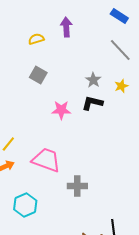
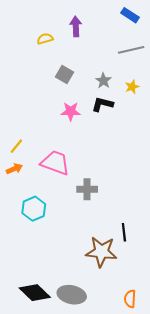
gray line: (120, 50) -> (131, 50), turned -60
gray square: (38, 75) -> (65, 75), moved

